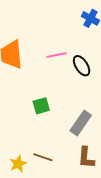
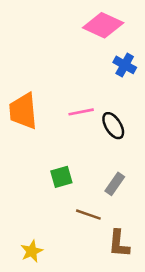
gray rectangle: (81, 123) -> (115, 184), moved, size x0.7
brown line: (43, 157) -> (88, 215), moved

